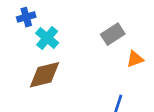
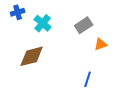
cyan cross: (47, 38) -> (43, 23), moved

